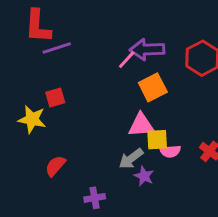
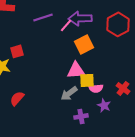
purple line: (57, 48) -> (43, 17), moved
purple star: (144, 176) -> (104, 105), moved
purple cross: (95, 198) -> (81, 116), moved

